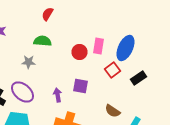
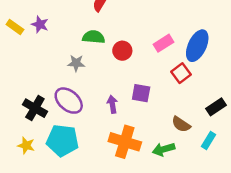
pink rectangle: (98, 46) -> (164, 43), turned 49
red circle: (80, 52) -> (122, 51), moved
black rectangle: (138, 78) -> (216, 107), moved

